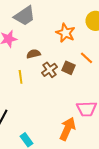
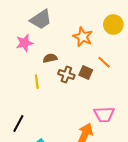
brown cross: (50, 70) -> (66, 75), turned -35

